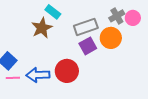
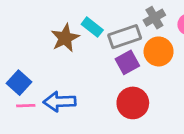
cyan rectangle: (53, 12) -> (92, 27), moved
gray cross: (117, 16) -> (154, 18), moved
red circle: (67, 71) -> (133, 103), moved

